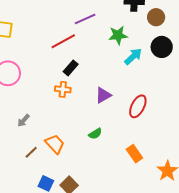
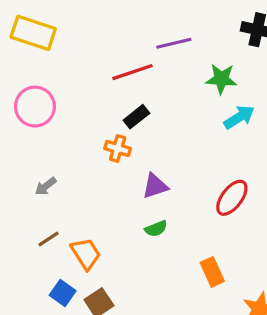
purple triangle: (103, 95) -> (155, 186), moved
orange trapezoid: (55, 144) -> (86, 254), moved

